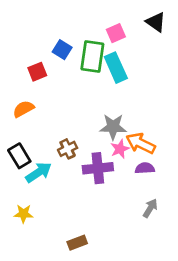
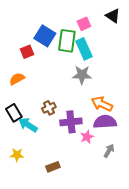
blue square: (62, 50) -> (45, 36), size x1.5
gray star: (113, 127) -> (82, 75), moved
pink star: (120, 149) -> (87, 137), moved
purple semicircle: (145, 168) -> (105, 122), size x1.6
cyan arrow: (39, 172) -> (28, 125), turned -114
brown rectangle: (77, 243) -> (53, 167), moved

